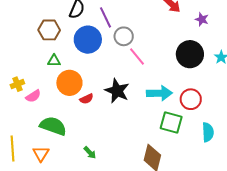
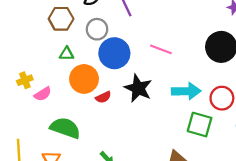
gray circle: (124, 36) -> (97, 29), moved
blue circle: (88, 40) -> (114, 53), moved
pink line: (137, 57) -> (161, 49), turned -30

